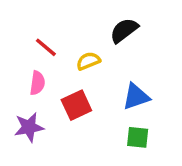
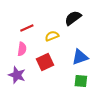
red line: (46, 47) -> (27, 28), turned -64
purple star: (29, 127) -> (17, 75), turned 30

